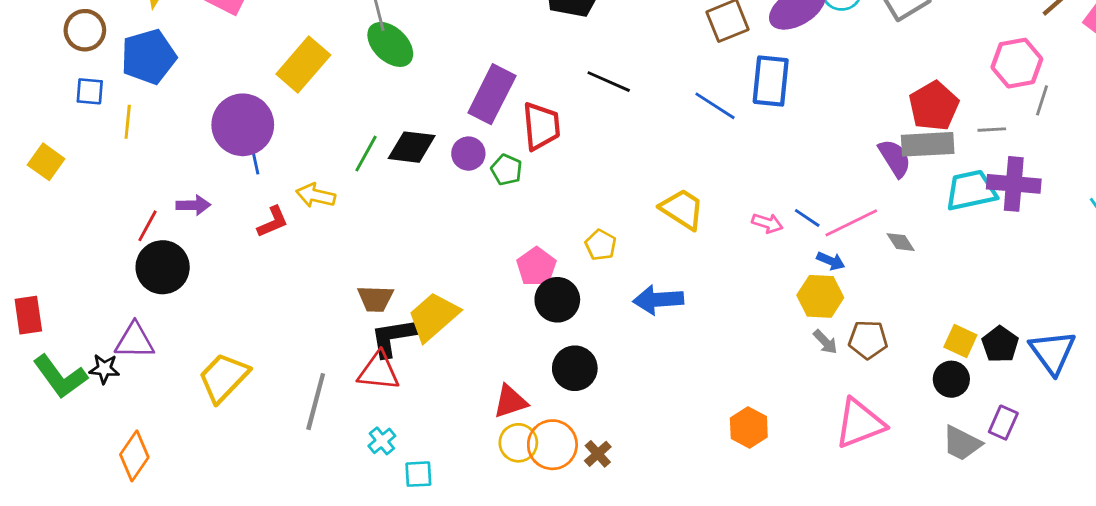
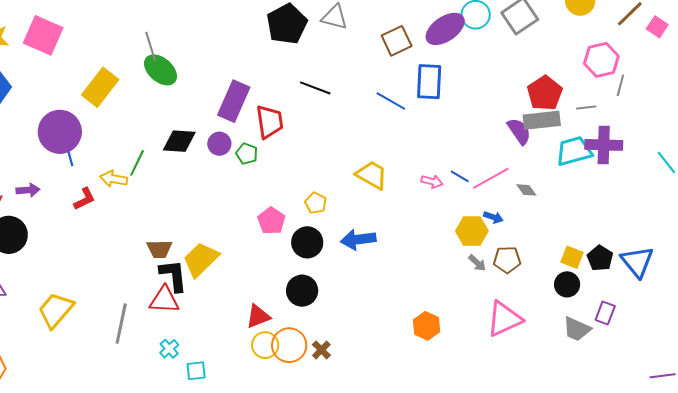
green line: (366, 154) -> (137, 163), moved
blue arrow: (831, 261) -> (493, 217), moved
black circle: (557, 300) -> (307, 242), moved
black L-shape: (393, 337) -> (173, 276), turned 96

